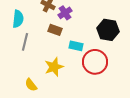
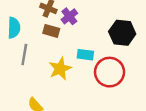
brown rectangle: (55, 30) -> (51, 31), moved
yellow star: (54, 67) -> (60, 69), moved

